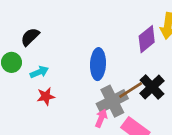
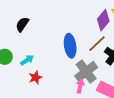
black semicircle: (30, 37) -> (22, 24), moved
brown line: (131, 90) -> (97, 44), moved

